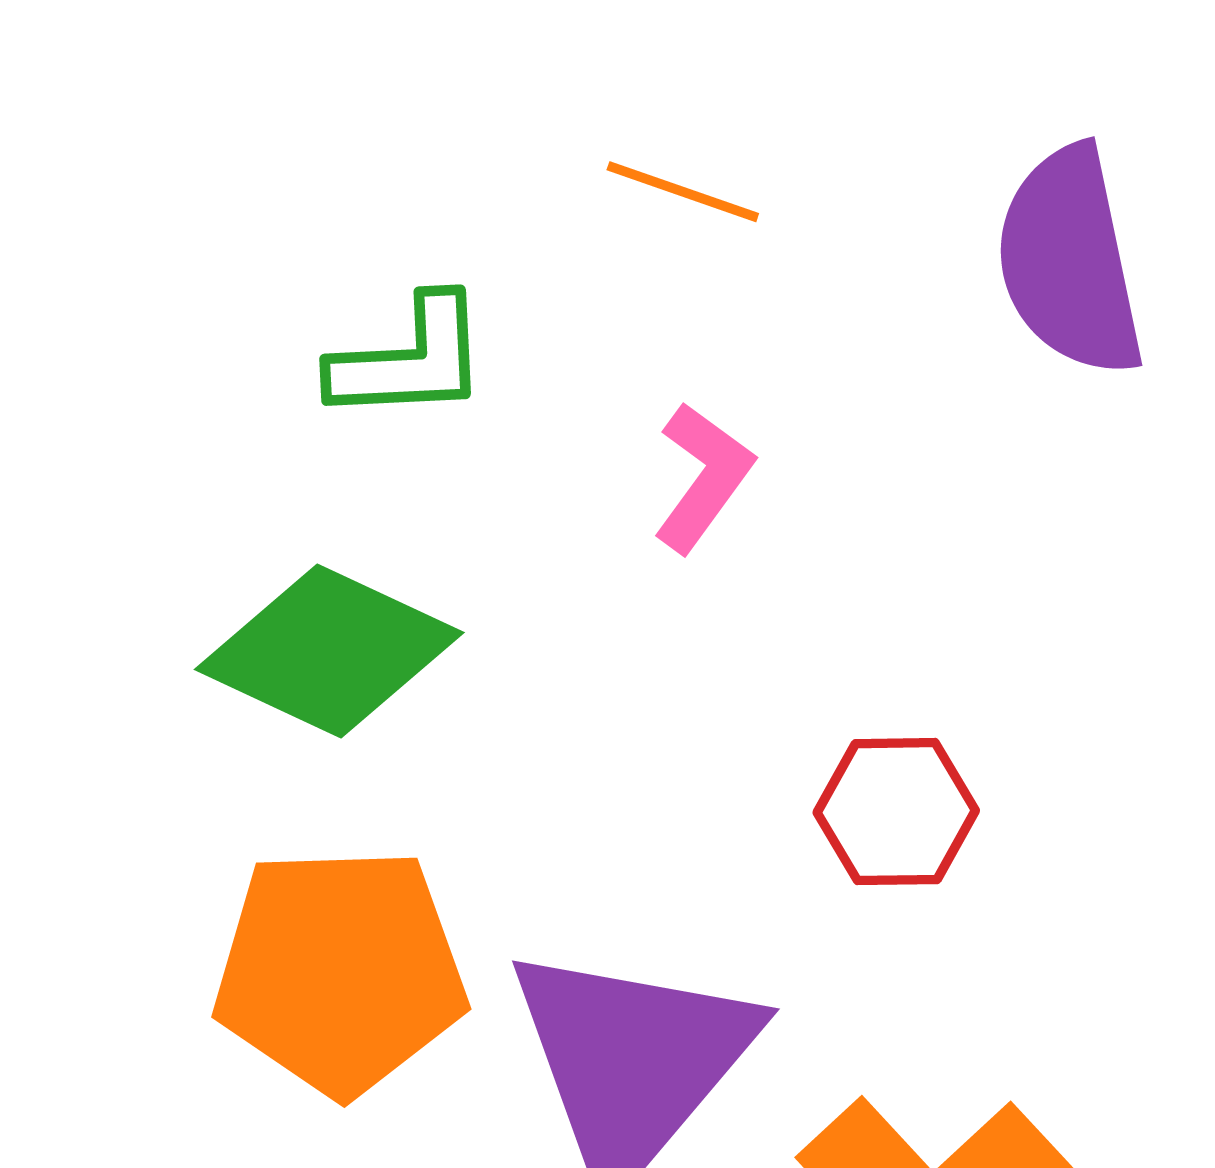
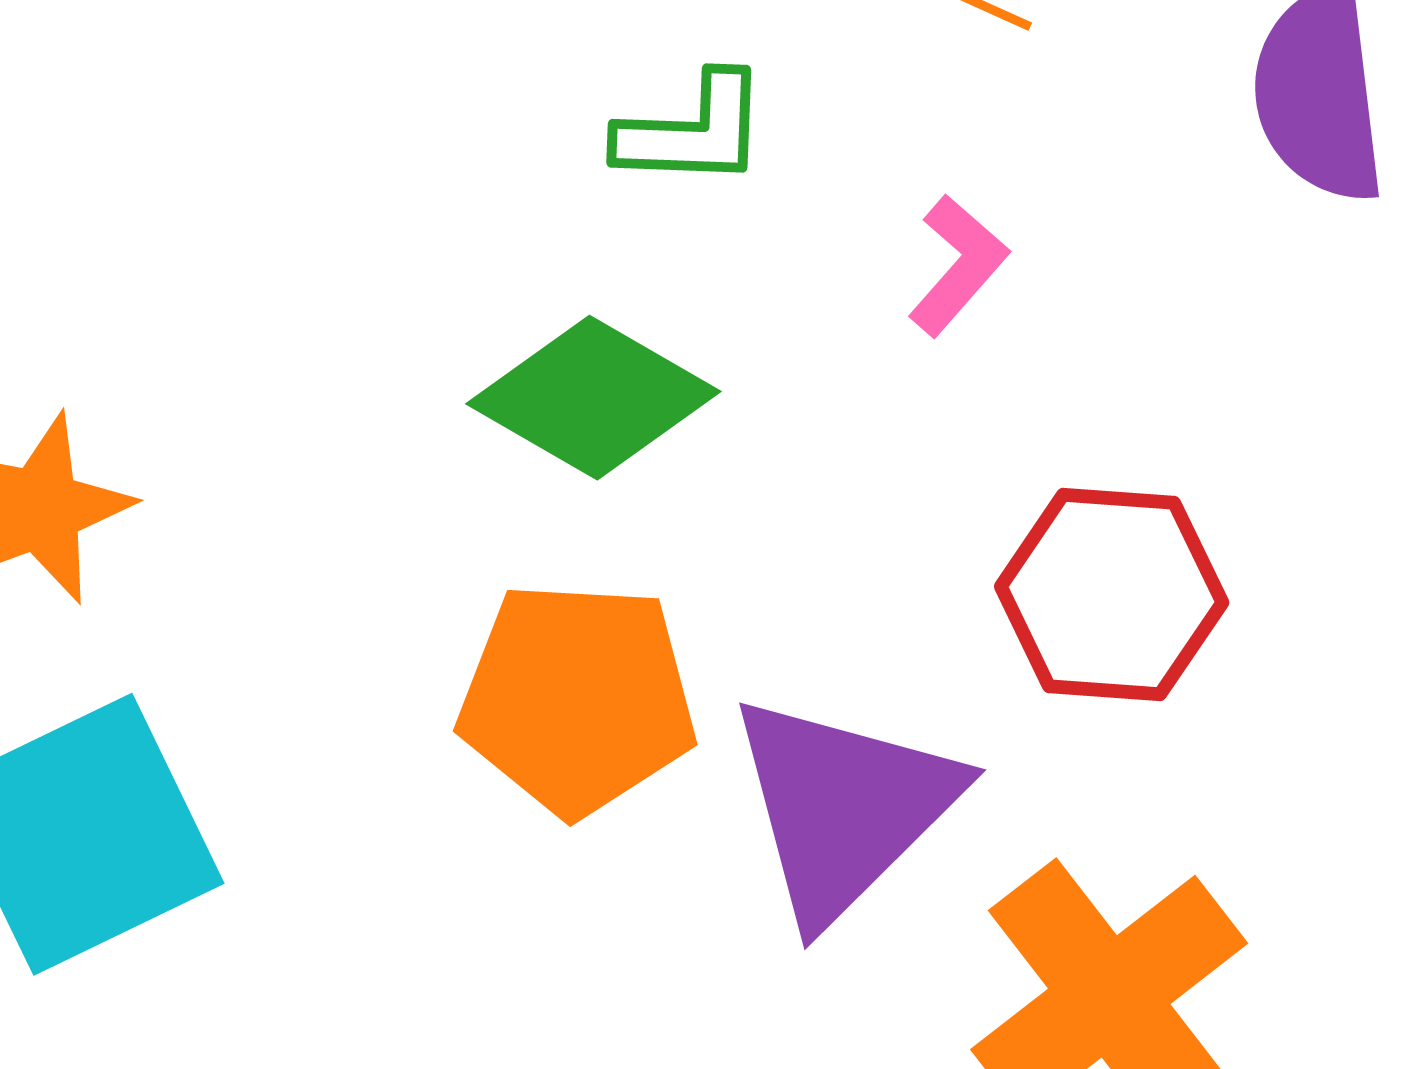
red hexagon: (896, 812) -> (1112, 595), size x1.5

